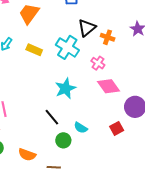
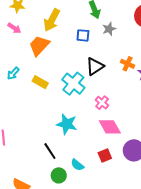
orange cross: (108, 37) -> (128, 64), moved
cyan star: (65, 88) -> (67, 124), turned 30
red square: (117, 128) -> (105, 156), moved

